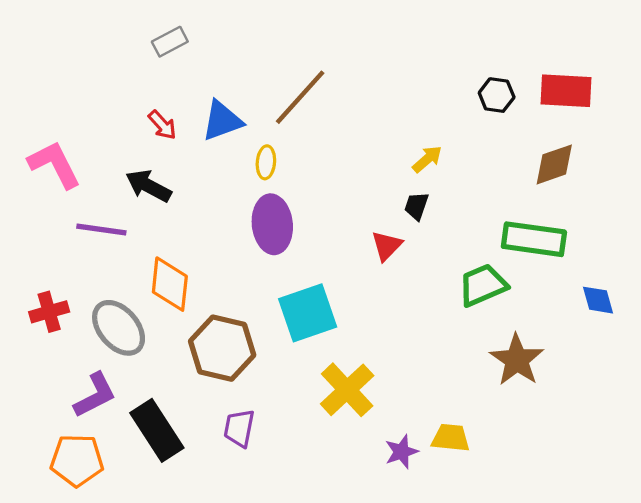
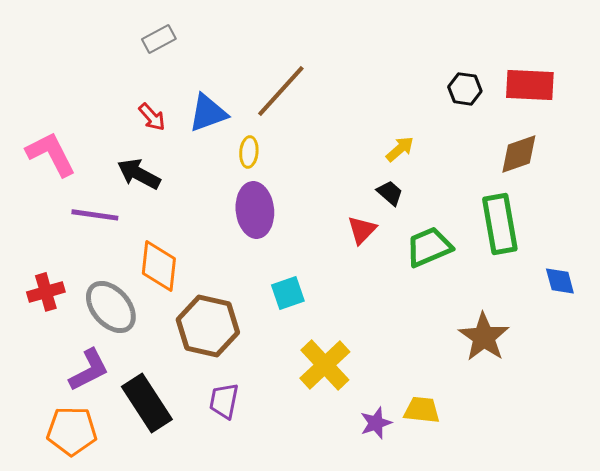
black trapezoid: (416, 206) -> (390, 193), turned 112
green rectangle: (534, 239) -> (500, 224), turned 72
green trapezoid: (483, 285) -> (429, 247), moved
cyan square: (308, 313) -> (288, 293), size x0.6

